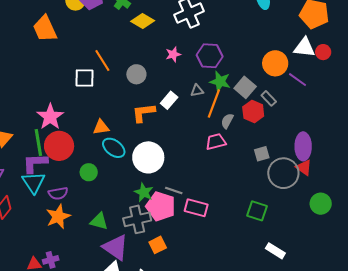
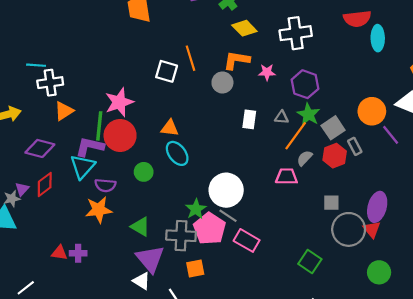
white rectangle: (169, 100) -> (249, 119), turned -48
orange L-shape: (143, 113) -> (237, 60), moved
white circle: (148, 157) -> (226, 190), moved

